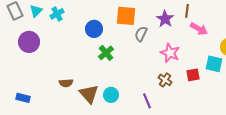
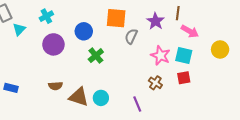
cyan triangle: (36, 11) -> (19, 29), moved
purple circle: (29, 42) -> (53, 44), moved
cyan square: (214, 64) -> (184, 56), moved
brown triangle: (89, 94) -> (79, 97), turned -30
blue rectangle: (23, 98) -> (11, 88), moved

